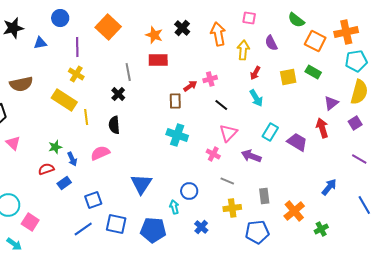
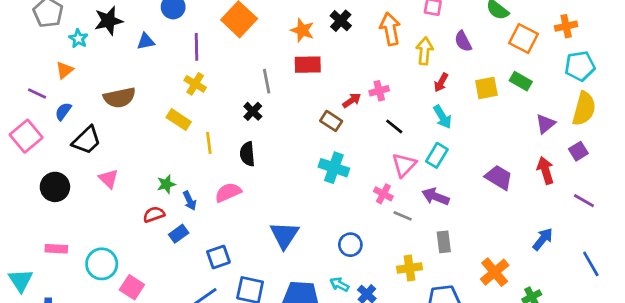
orange cross: (346, 32) -> (566, 26), size x0.7
yellow rectangle: (64, 100) -> (179, 120), size x0.7
brown rectangle: (175, 101) -> (331, 121), turned -56
red arrow: (322, 128) -> (545, 170), moved
cyan rectangle: (270, 132) -> (437, 155), moved
gray line: (227, 181) -> (403, 216), moved
gray rectangle: (264, 196) -> (444, 242), moved
cyan arrow: (174, 207) -> (339, 284), moved, turned -48

